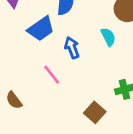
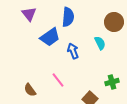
pink line: (52, 75) -> (58, 80), moved

